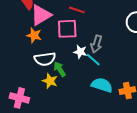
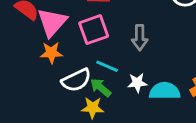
white star: (80, 52) -> (137, 83), moved
cyan line: (93, 60) -> (107, 66), moved

